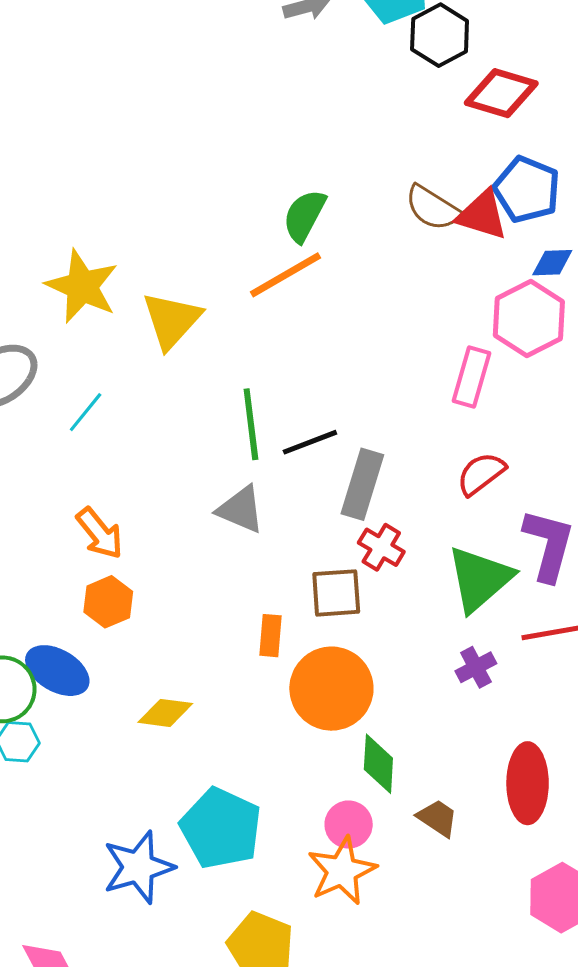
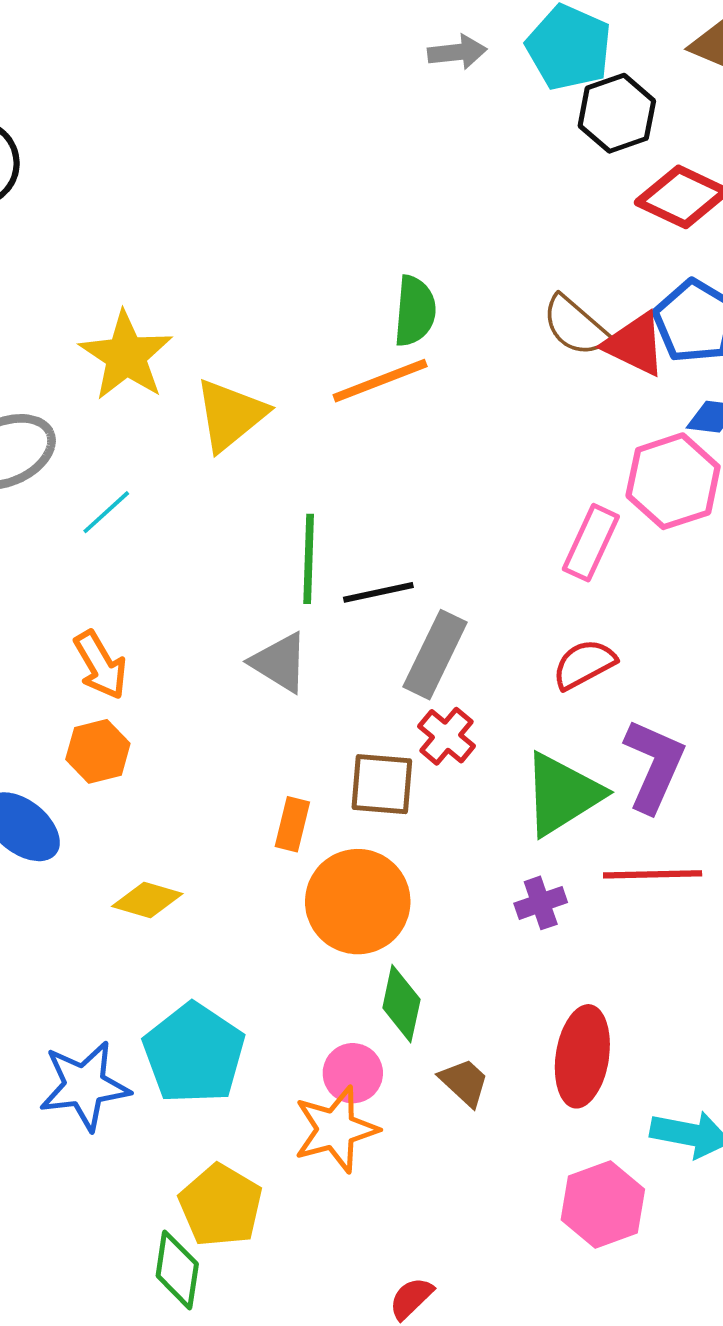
green semicircle: (304, 216) -> (415, 311), turned 148

